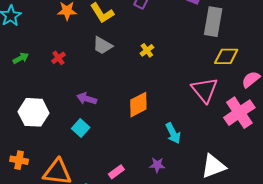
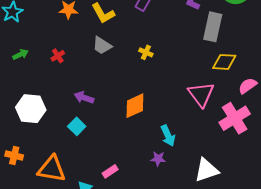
yellow cross: (147, 50) -> (146, 52), turned -32
purple star: (157, 165) -> (158, 159), moved

